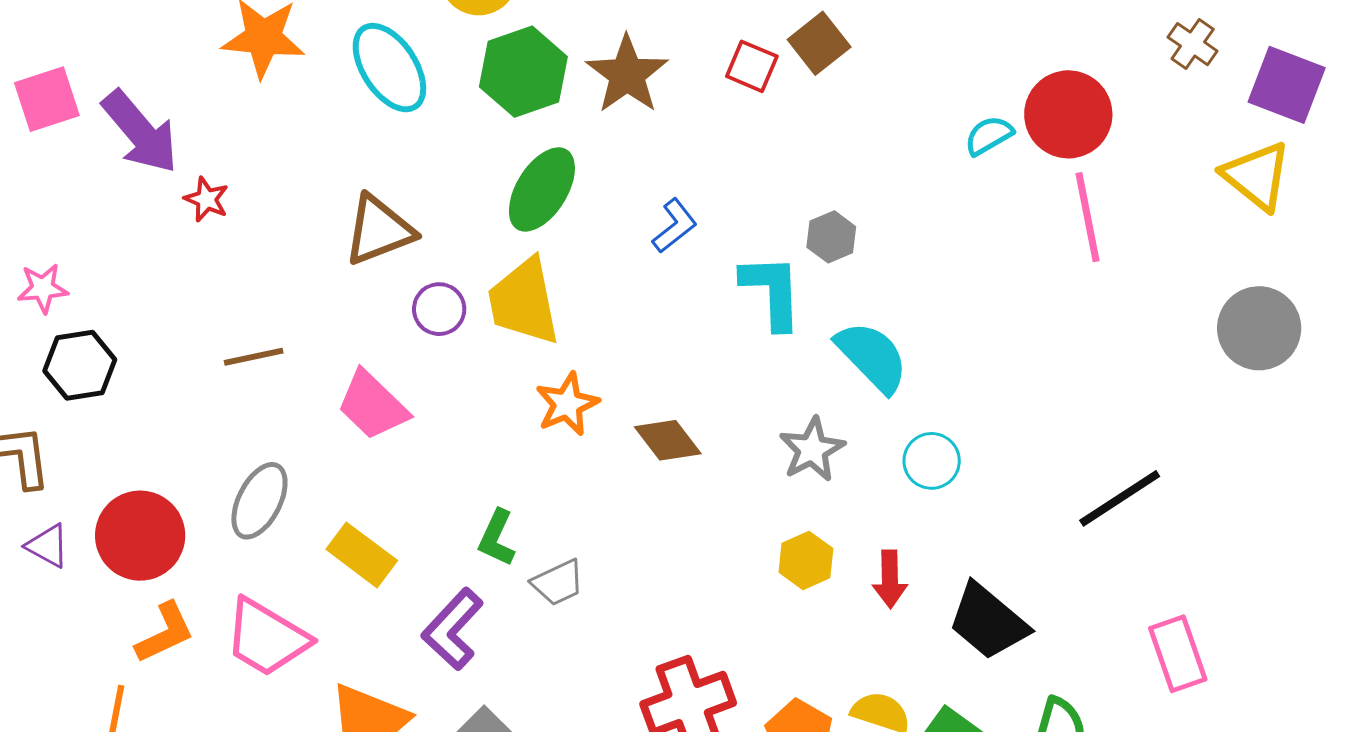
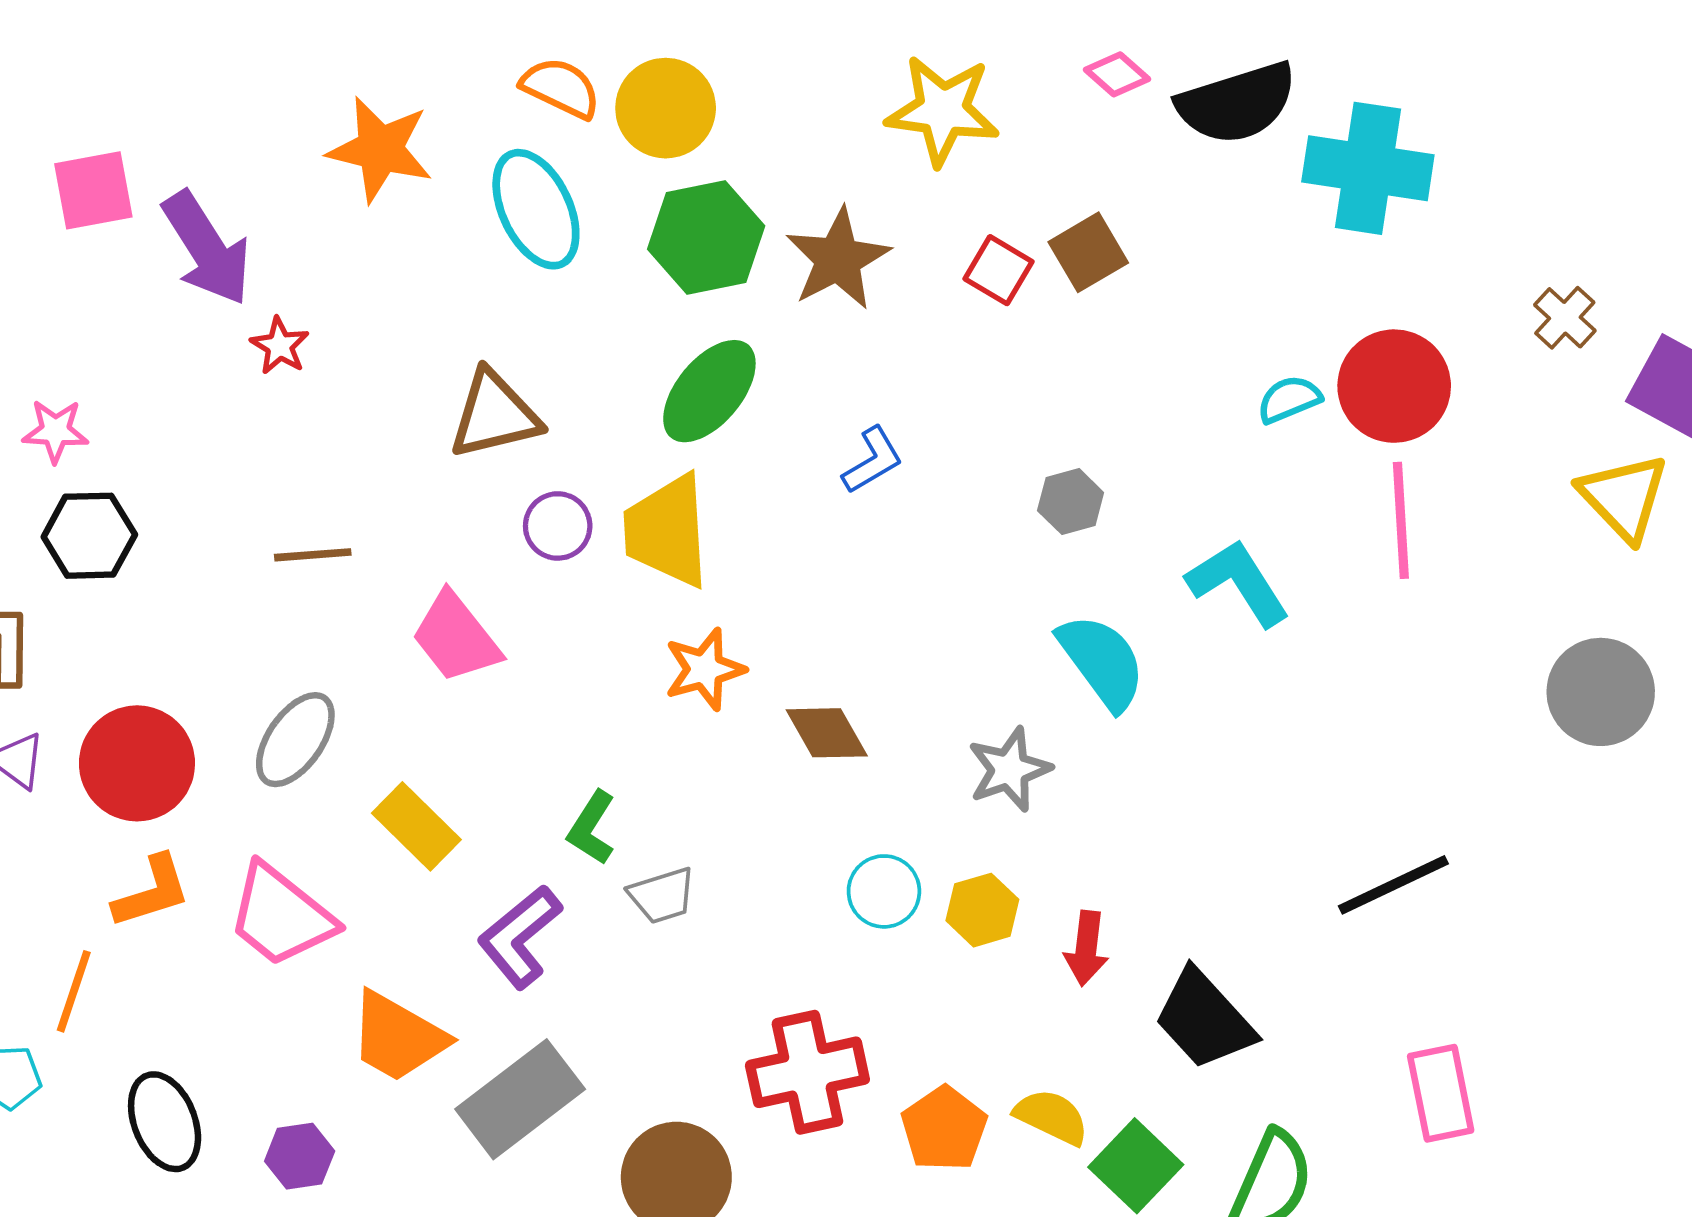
cyan L-shape: (772, 291) -> (1238, 583), moved, turned -38
cyan circle: (932, 461) -> (884, 891), moved

